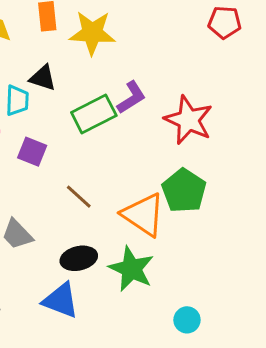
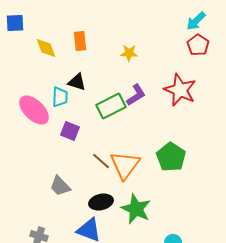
red pentagon: (225, 22) -> (198, 45), turned 30
yellow star: (92, 33) -> (129, 53), moved, size x0.6
red star: (188, 120) -> (180, 90), moved
orange triangle: (143, 215) -> (125, 165), moved, turned 32

